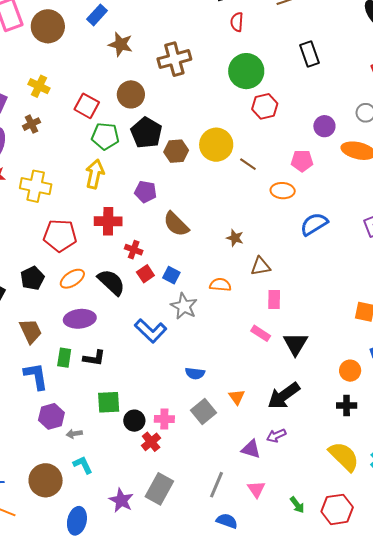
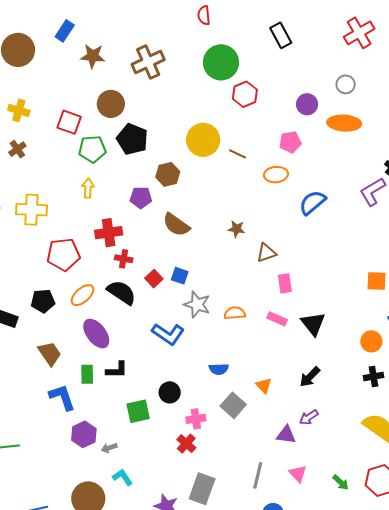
brown hexagon: (176, 151) -> (168, 174), moved
yellow arrow: (95, 174) -> (88, 188), size x0.7
red cross: (134, 250) -> (124, 259), moved
black pentagon: (32, 278) -> (43, 301), turned 30
orange semicircle: (220, 285) -> (235, 313), moved
purple ellipse: (80, 319) -> (96, 334), turned 68
black arrow: (284, 396) -> (310, 377), size x0.7
black circle: (134, 421) -> (170, 392), moved

